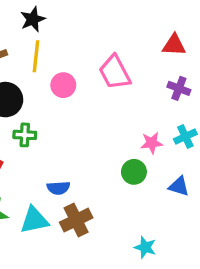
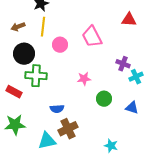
purple cross: (179, 88) -> (123, 64), moved
green cross: (25, 135) -> (36, 76), size x1.5
pink star: (152, 143) -> (84, 79), moved
cyan triangle: (34, 220) -> (47, 141), moved

